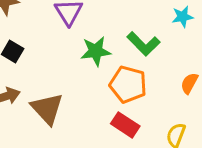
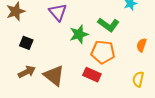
red rectangle: (125, 125) -> (92, 75), moved

